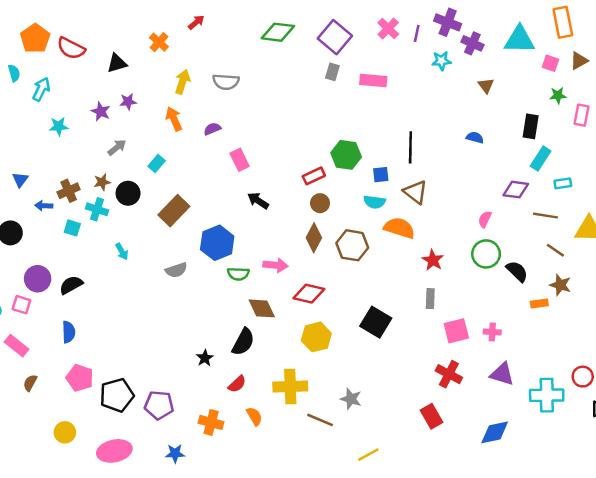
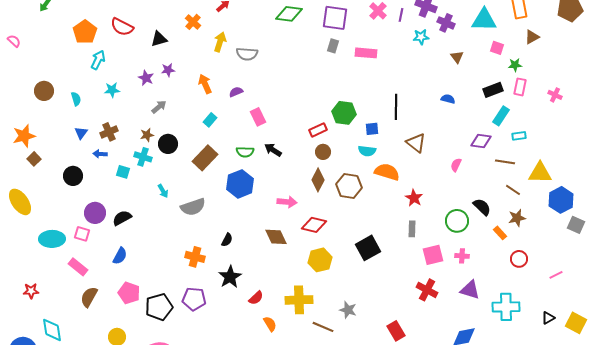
purple square: (335, 37) -> (335, 18), turned -32
orange pentagon: (35, 38) -> (85, 32), moved
pink square: (550, 63) -> (497, 48), moved
cyan semicircle: (14, 73) -> (76, 99), moved
yellow arrow: (183, 82) -> (220, 42), moved
pink rectangle: (581, 115) -> (520, 87), moved
black rectangle: (531, 126) -> (493, 90), turned 60
cyan rectangle: (157, 164) -> (210, 120), moved
brown cross: (69, 191) -> (109, 132), moved
brown triangle: (415, 192) -> (416, 143), moved
green circle: (486, 254) -> (457, 221), moved
gray semicircle: (176, 270) -> (193, 207), moved, size x1.4
green semicircle: (238, 274) -> (245, 152), moved
brown star: (560, 285) -> (517, 218), turned -30
orange rectangle: (539, 304) -> (500, 233), turned 56
black square: (376, 322) -> (368, 248), turned 30
blue semicircle: (69, 332) -> (120, 256), turned 30
black semicircle: (243, 342) -> (227, 240), moved, size x0.6
black star: (205, 358) -> (230, 277), size x1.6
red circle: (583, 377) -> (519, 259), moved
brown semicircle: (30, 383) -> (89, 297), size x1.5
purple pentagon: (159, 405) -> (194, 299), moved
red rectangle: (432, 416) -> (396, 331), moved
orange cross: (211, 422) -> (195, 257), moved

